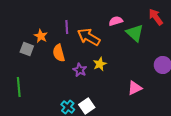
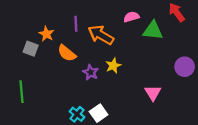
green triangle: (135, 33) -> (153, 30), turned -36
orange semicircle: (59, 53) -> (67, 53), turned -36
pink triangle: (135, 88) -> (153, 93), turned -35

